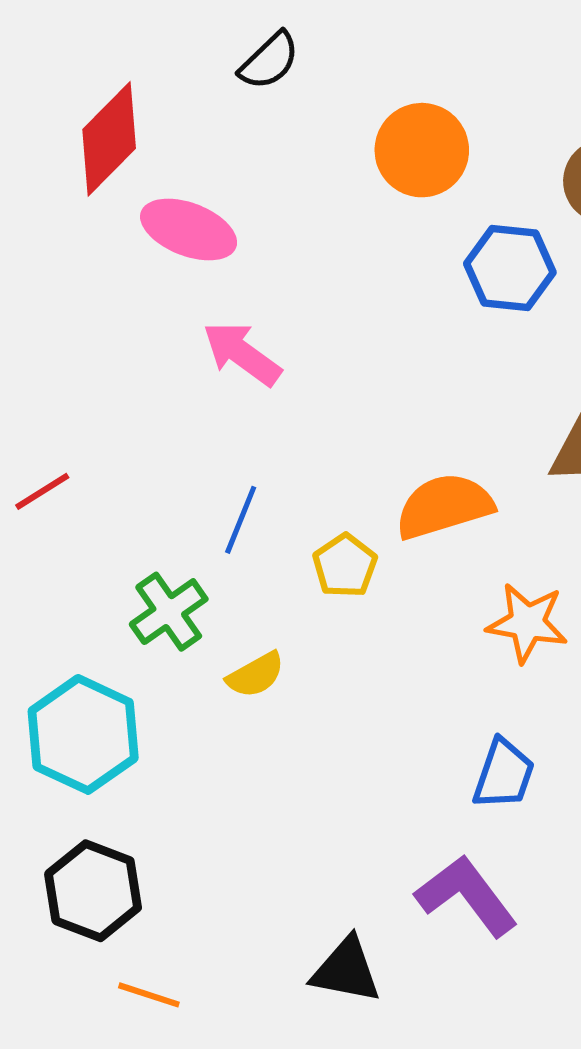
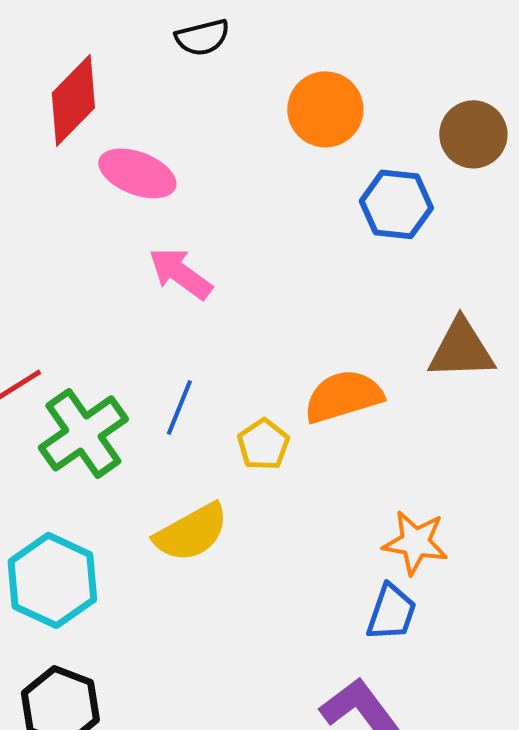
black semicircle: (269, 61) -> (202, 37), turned 30
green cross: (169, 612) -> (83, 433), moved, size x1.4
orange star: (527, 623) -> (415, 542), moved
yellow semicircle: (256, 675) -> (191, 532), size x1.6

